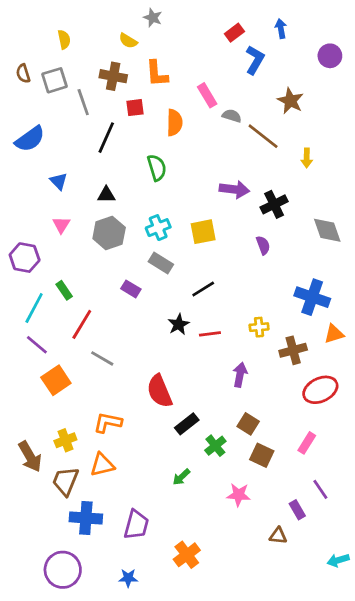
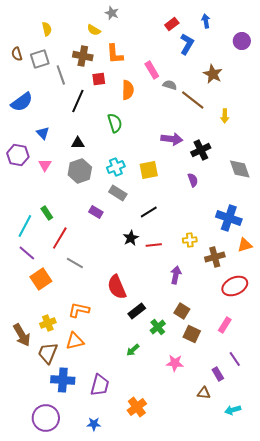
purple hexagon: (25, 258) -> (18, 155), moved
cyan arrow: (338, 560) -> (233, 410), moved

